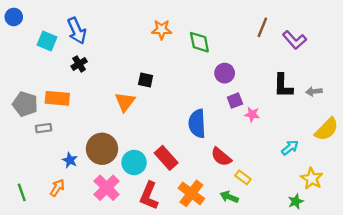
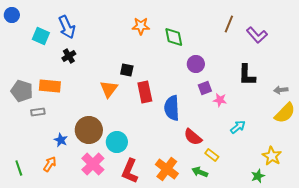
gray arrow: (314, 91) -> (281, 90), moved
cyan arrow: (290, 148) -> (238, 127), moved
red rectangle: (166, 158) -> (145, 92), moved, turned 30

